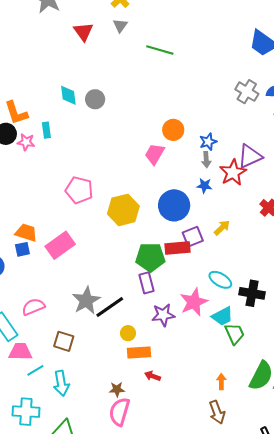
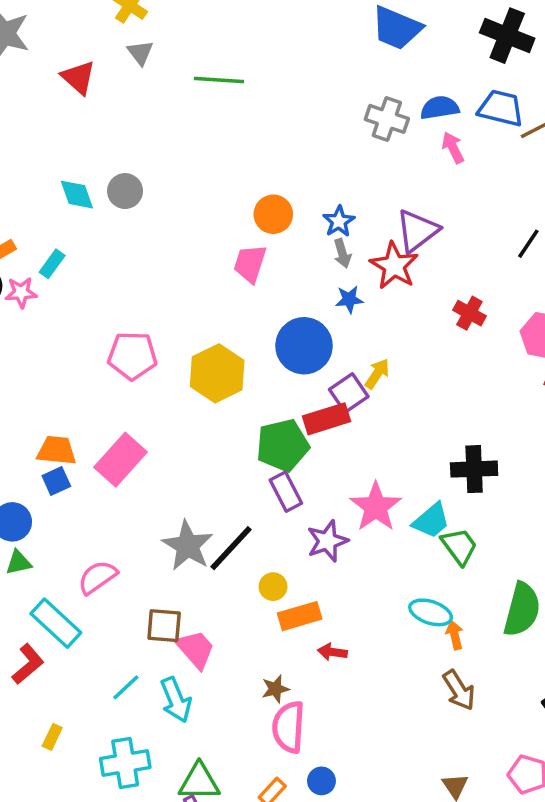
cyan rectangle: (46, 130) -> (52, 264), turned 56
yellow arrow: (222, 228) -> (377, 374), moved
cyan ellipse: (220, 280) -> (431, 612), moved
pink trapezoid: (20, 352) -> (195, 649), moved, turned 60

